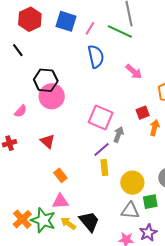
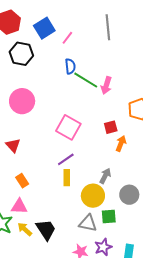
blue square: (66, 21) -> (44, 28), turned 35
green line: (120, 32) -> (86, 80), moved
blue semicircle: (96, 56) -> (70, 66), size x0.7
pink arrow: (134, 72) -> (106, 85), turned 60
black hexagon: (46, 80) -> (21, 54), moved
gray arrow: (119, 135) -> (105, 176), moved

